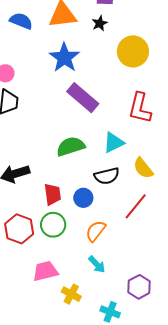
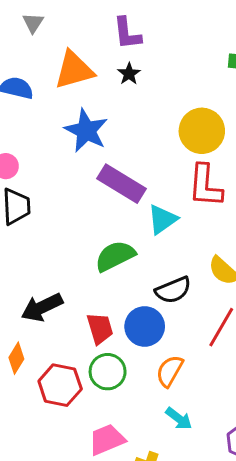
yellow circle: (133, 51) -> (202, 131), moved
cyan triangle: (114, 143) -> (162, 219), moved
blue circle: (83, 198) -> (145, 326), size x1.4

